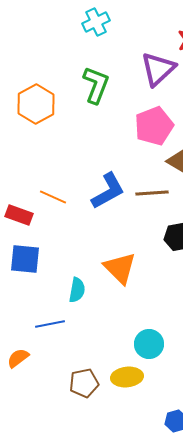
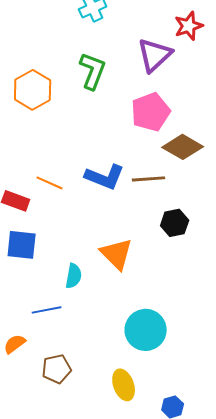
blue L-shape: (108, 191) -> (105, 177), turned 51
cyan circle: (149, 344) -> (146, 330), size x1.4
yellow ellipse: (127, 377) -> (124, 385), moved, turned 76
brown pentagon: (84, 383) -> (57, 369), moved

